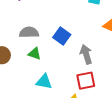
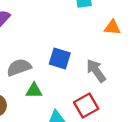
red square: (86, 81) -> (86, 105), moved

